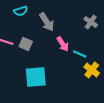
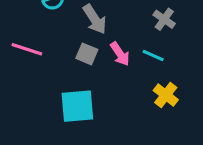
gray square: (26, 44) -> (87, 54), moved
cyan line: (80, 54) -> (153, 56), moved

